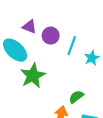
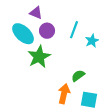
purple circle: (51, 36) -> (47, 31), moved

